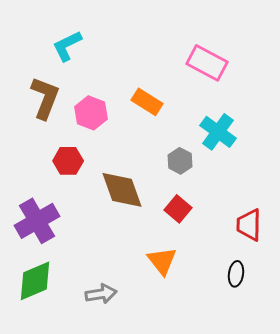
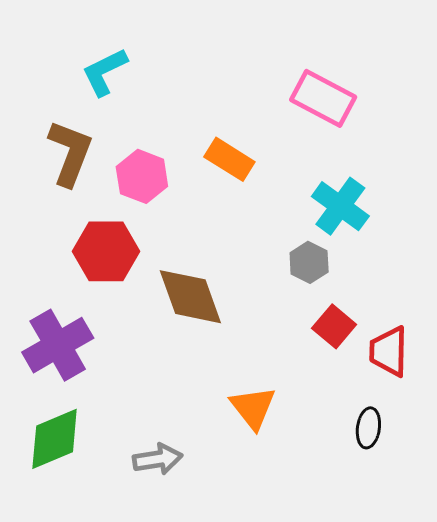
red hexagon: (68, 161) -> (106, 251), size x1.4
gray hexagon: (180, 161) -> (309, 262), moved
red square: (178, 209) -> (334, 326), moved

